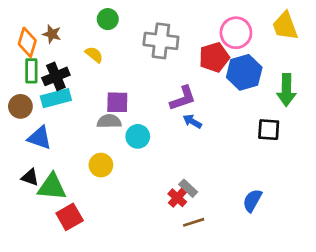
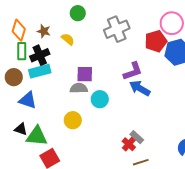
brown star: (52, 34) -> (44, 31), moved
gray cross: (161, 41) -> (117, 29), turned -30
blue arrow: (192, 121) -> (140, 88), size x1.5

